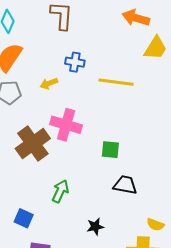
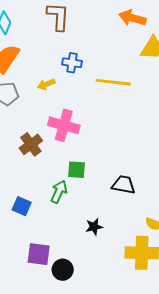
brown cross: (33, 143) -> (31, 144), size x0.7
green square: (110, 150) -> (77, 170), moved
blue square: (24, 218) -> (22, 206), moved

